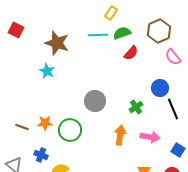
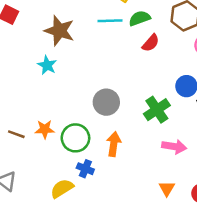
green cross: (136, 107) -> (157, 110), size x1.5
orange arrow: (120, 135) -> (114, 144), moved
blue cross: (41, 155) -> (85, 169), moved

